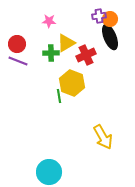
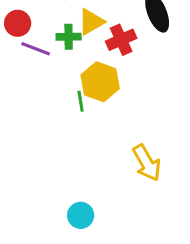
purple line: (18, 61) -> (36, 49), moved
cyan circle: (49, 172) -> (81, 215), moved, size x0.7

